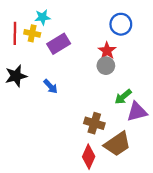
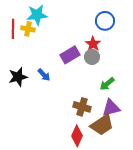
cyan star: (43, 17) -> (37, 15), size x1.5
purple rectangle: (59, 44) -> (70, 55), moved
black star: (16, 76) -> (18, 77), moved
purple triangle: (137, 112) -> (111, 108), moved

